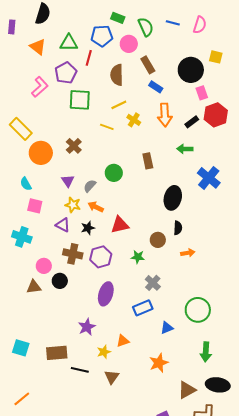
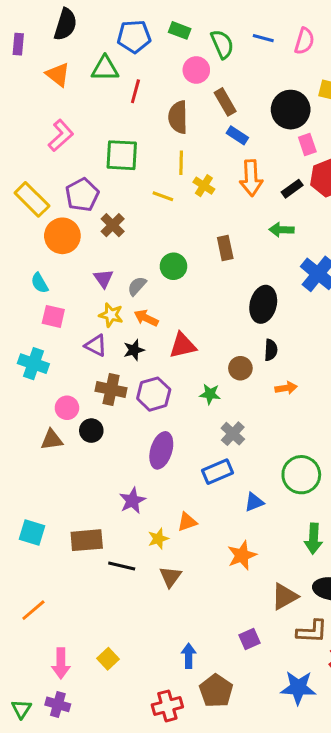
blue pentagon: (102, 36) -> (134, 37), moved
purple pentagon: (66, 73) -> (82, 195), moved
yellow line: (119, 105) -> (181, 163), turned -63

